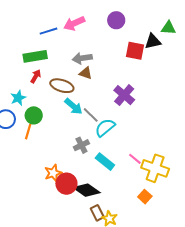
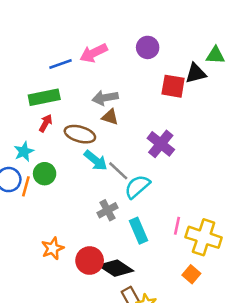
orange line: (28, 132) -> (26, 186), moved
pink line: (135, 159) -> (177, 226), turned 64
cyan rectangle: (105, 162) -> (138, 231), turned 30
orange star: (53, 173) -> (53, 248), moved

